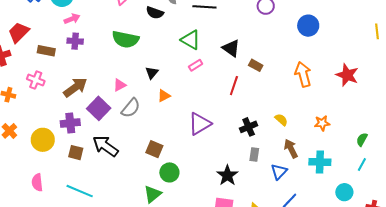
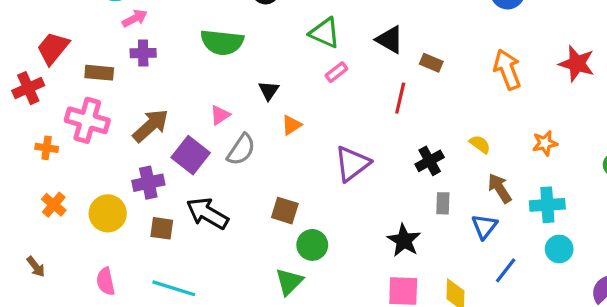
pink cross: (36, 80) -> (87, 120), size x1.5
cyan circle: (344, 192) -> (559, 249), moved

